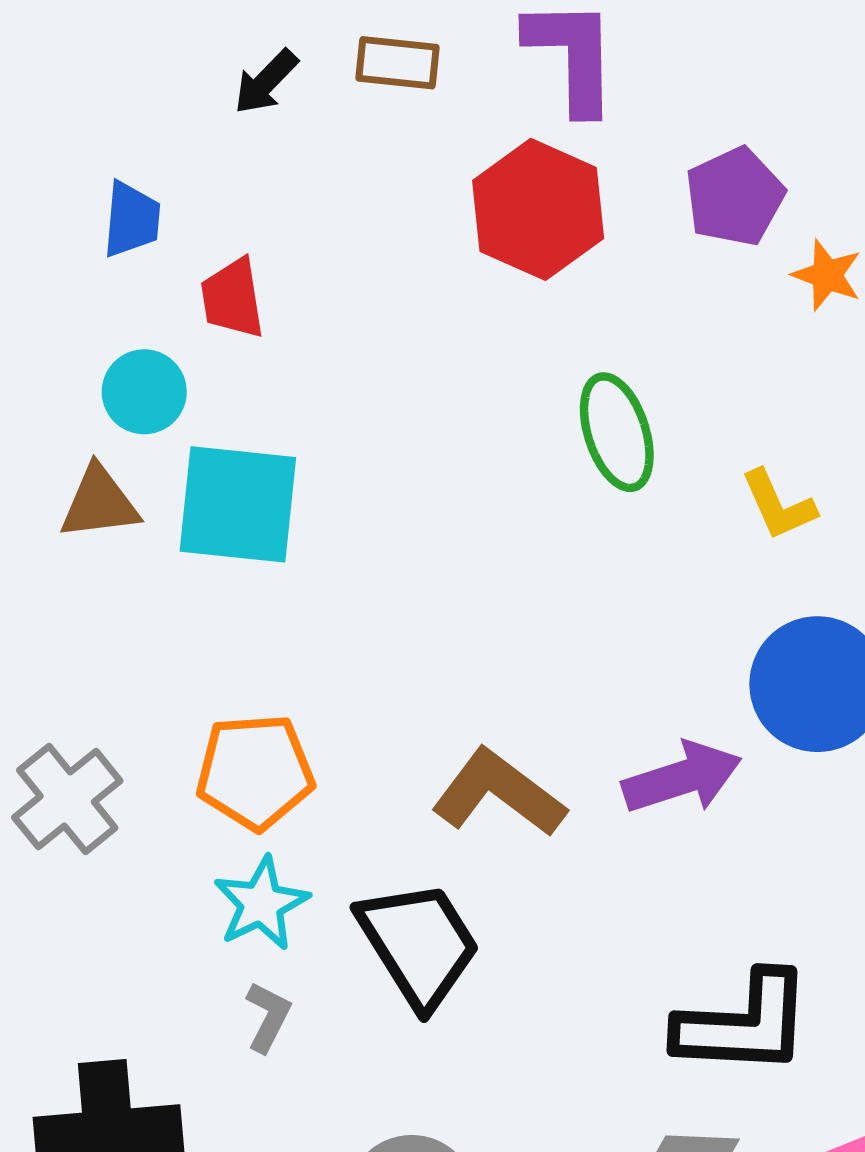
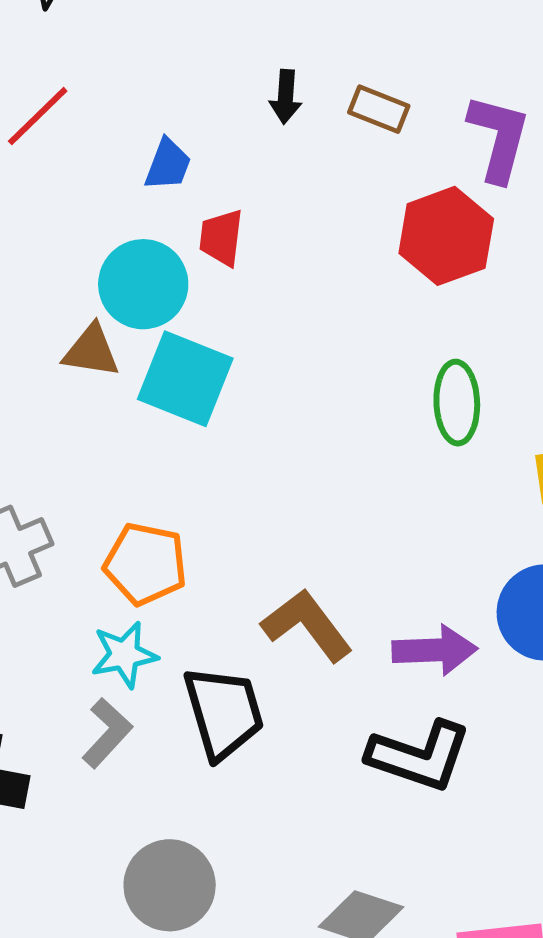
black arrow: (266, 82) -> (286, 97), turned -56
cyan circle: (144, 392) -> (143, 284), size x1.5
gray L-shape: (268, 1017) -> (107, 733), size x1.4
black L-shape: (744, 1024) -> (419, 756), moved

